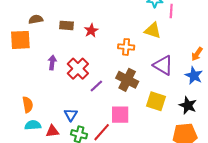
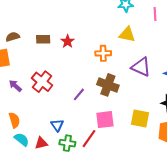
pink line: (171, 11) -> (155, 14), moved
purple arrow: (52, 62) -> (15, 86), moved, turned -48
red cross: (78, 69) -> (42, 82), moved
yellow square: (156, 101) -> (140, 118), moved
cyan semicircle: (33, 125) -> (22, 139), turned 49

